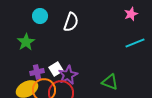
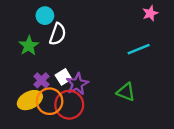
white semicircle: (71, 22) -> (58, 34), moved
cyan line: (135, 43) -> (139, 49), moved
purple cross: (37, 72) -> (41, 80), turned -32

